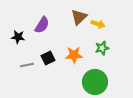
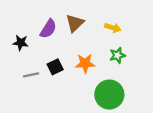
brown triangle: (79, 17) -> (75, 23), moved

